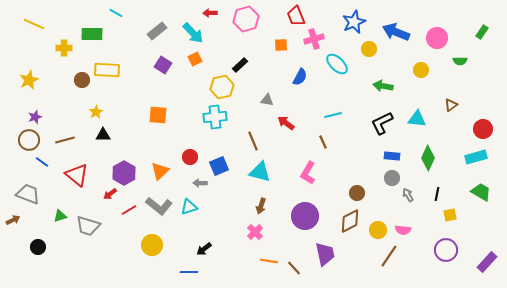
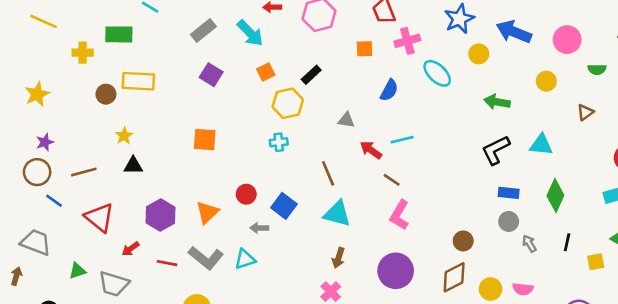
orange square: (195, 59) -> (266, 72), moved
brown triangle: (451, 105) -> (585, 112), moved
cyan line: (333, 115) -> (402, 140), moved
cyan cross: (215, 117) -> (279, 142), size x0.6
brown line: (323, 142) -> (392, 180), moved, turned -32
blue square: (219, 166) -> (284, 206), turned -30
red arrow: (110, 194) -> (131, 249), moved
red line: (129, 210) -> (167, 263), turned 42
yellow square: (450, 215) -> (596, 262), moved
brown arrow: (13, 220) -> (16, 276), turned -48

